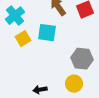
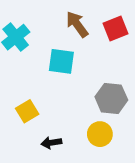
yellow square: (23, 39) -> (27, 111), moved

